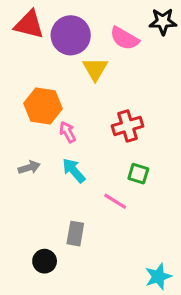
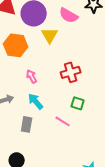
orange hexagon: (43, 106) -> (16, 45), moved
gray rectangle: (75, 234) -> (27, 124), moved

